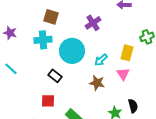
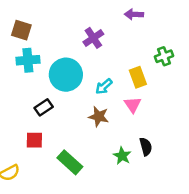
brown square: (51, 17) -> (21, 30), moved
yellow rectangle: (127, 53) -> (138, 77), turned -35
black rectangle: (55, 76) -> (44, 107), turned -72

